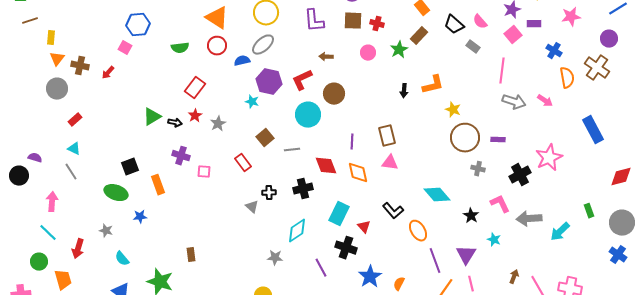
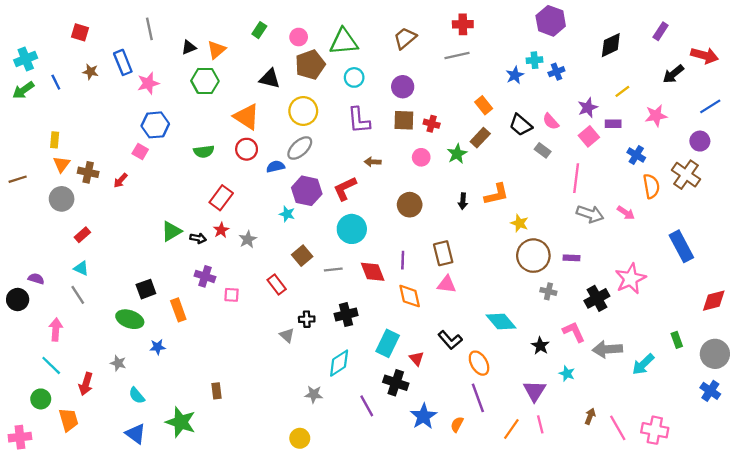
brown line: (30, 21) -> (18, 179), moved
brown circle: (334, 94) -> (410, 205), moved
red diamond: (326, 166) -> (373, 272), moved
purple line: (435, 261) -> (478, 398), moved

